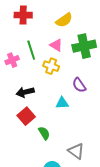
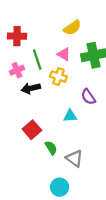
red cross: (23, 15) -> (17, 36), moved
black arrow: (25, 92) -> (31, 88), moved
gray triangle: (76, 151) -> (74, 158), moved

